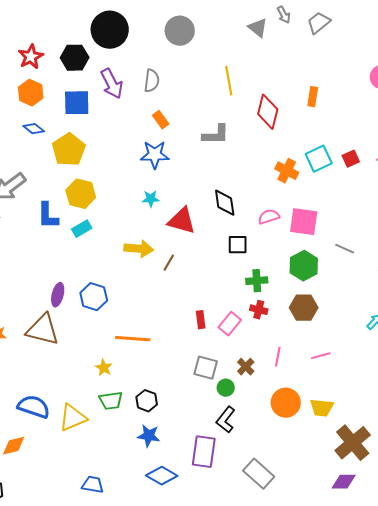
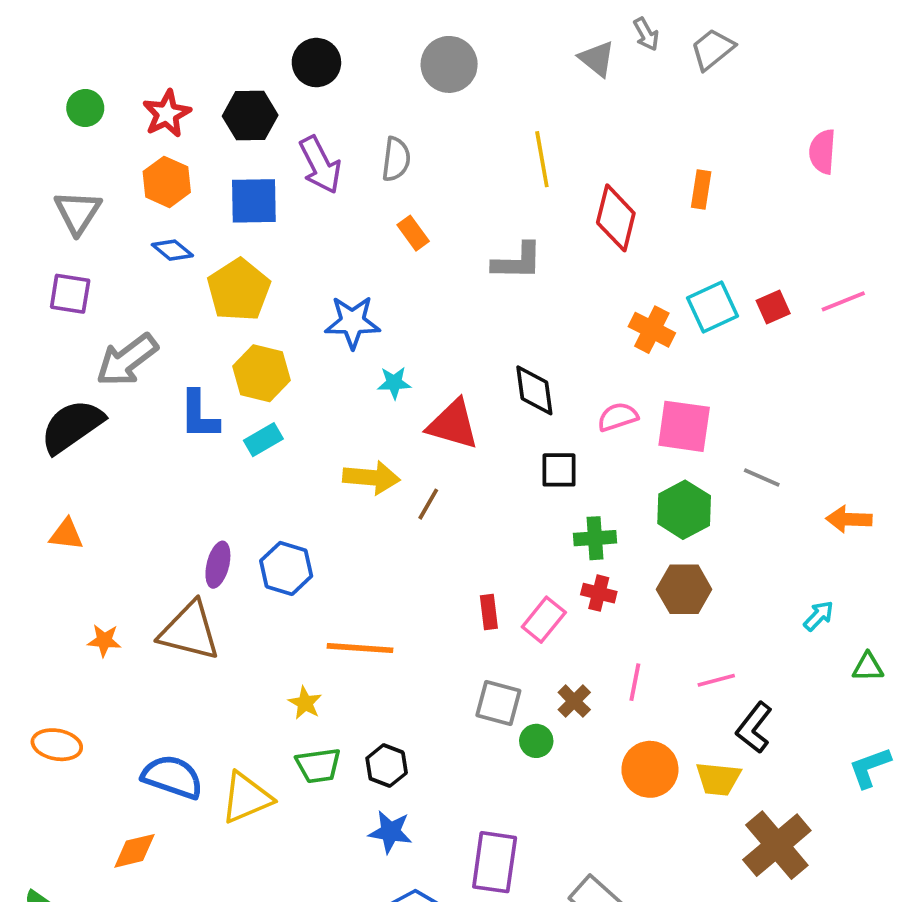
black circle: (110, 30) -> (316, 63), size x0.7
blue star: (155, 155) -> (352, 322), moved
black L-shape: (226, 420) -> (754, 728), moved

